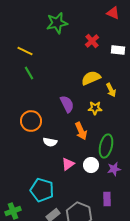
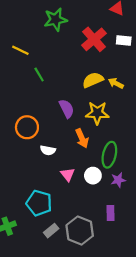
red cross: (92, 41) -> (94, 39), size x1.6
white rectangle: (118, 50) -> (124, 40), moved
green line: (29, 73) -> (39, 74), moved
yellow arrow: (111, 90) -> (116, 83), moved, turned 144
yellow star: (95, 108) -> (97, 113), size x1.5
pink triangle: (68, 164) -> (68, 174), turned -32

